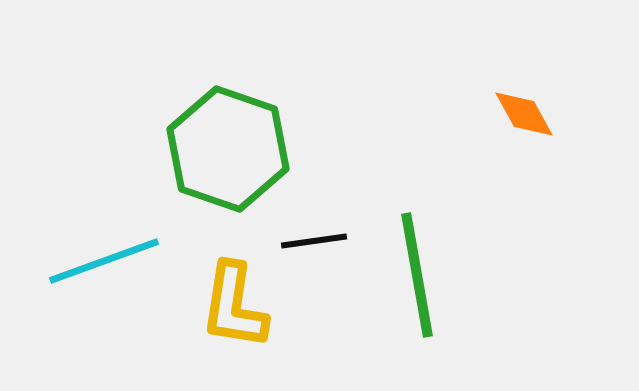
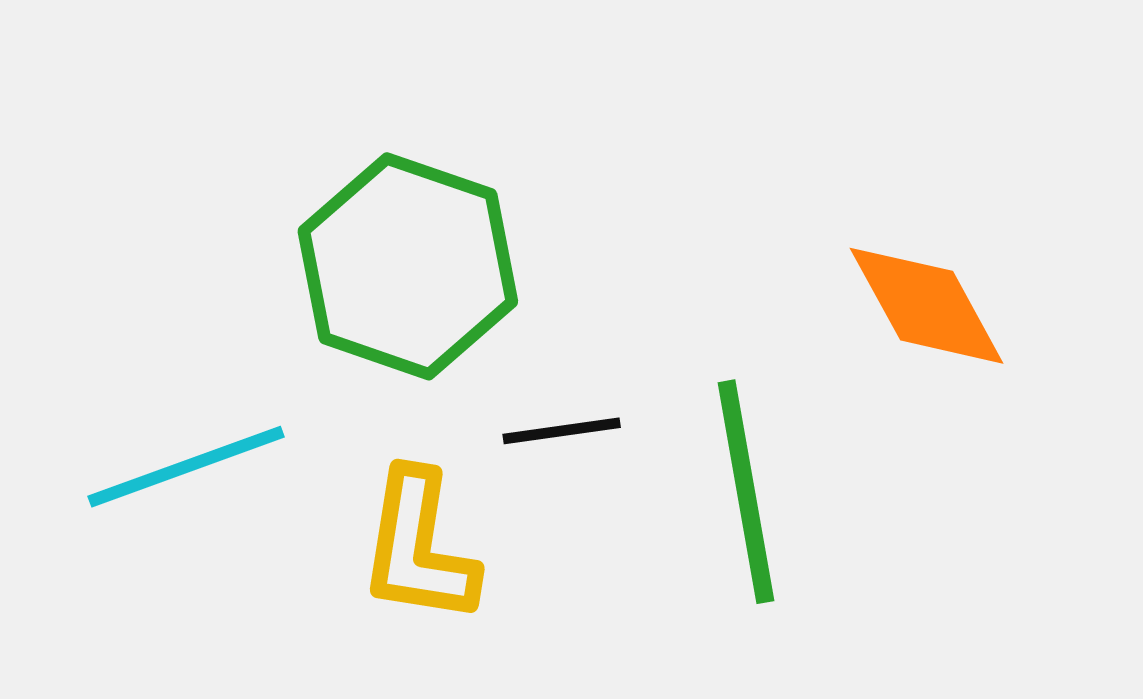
orange diamond: (524, 114) -> (927, 306), moved, size x1.5

